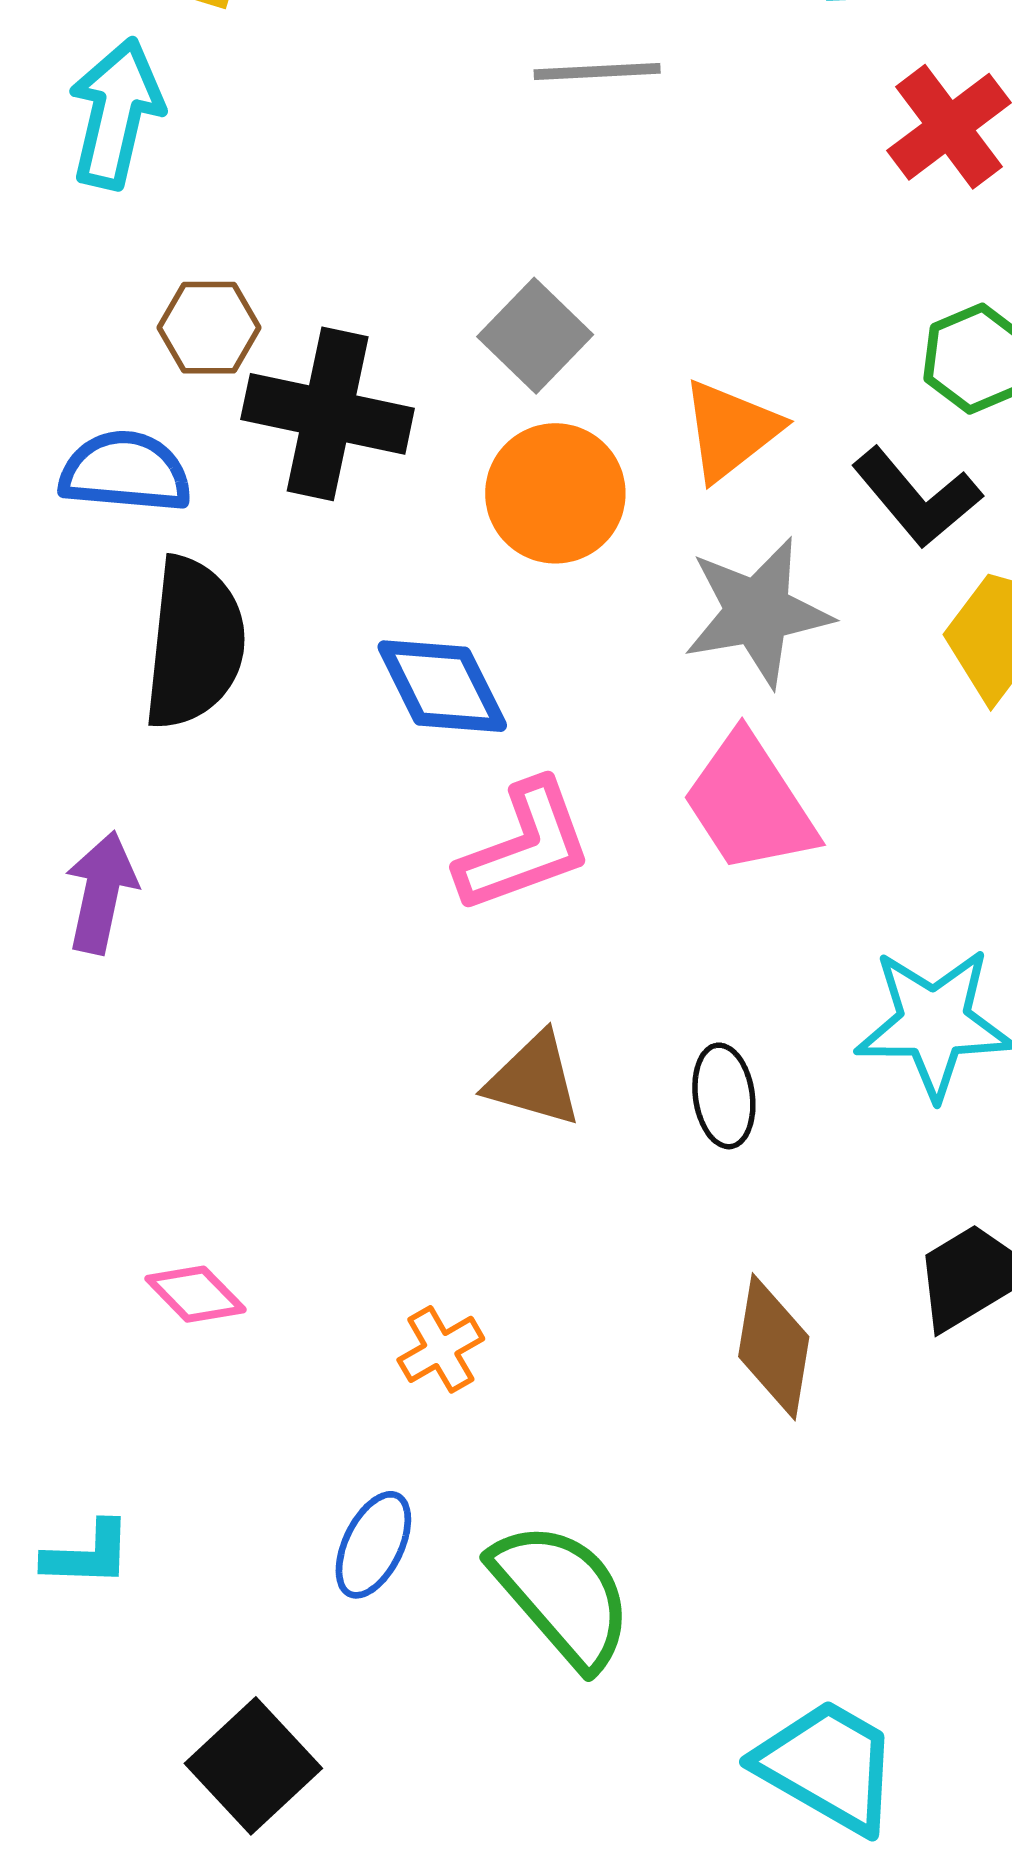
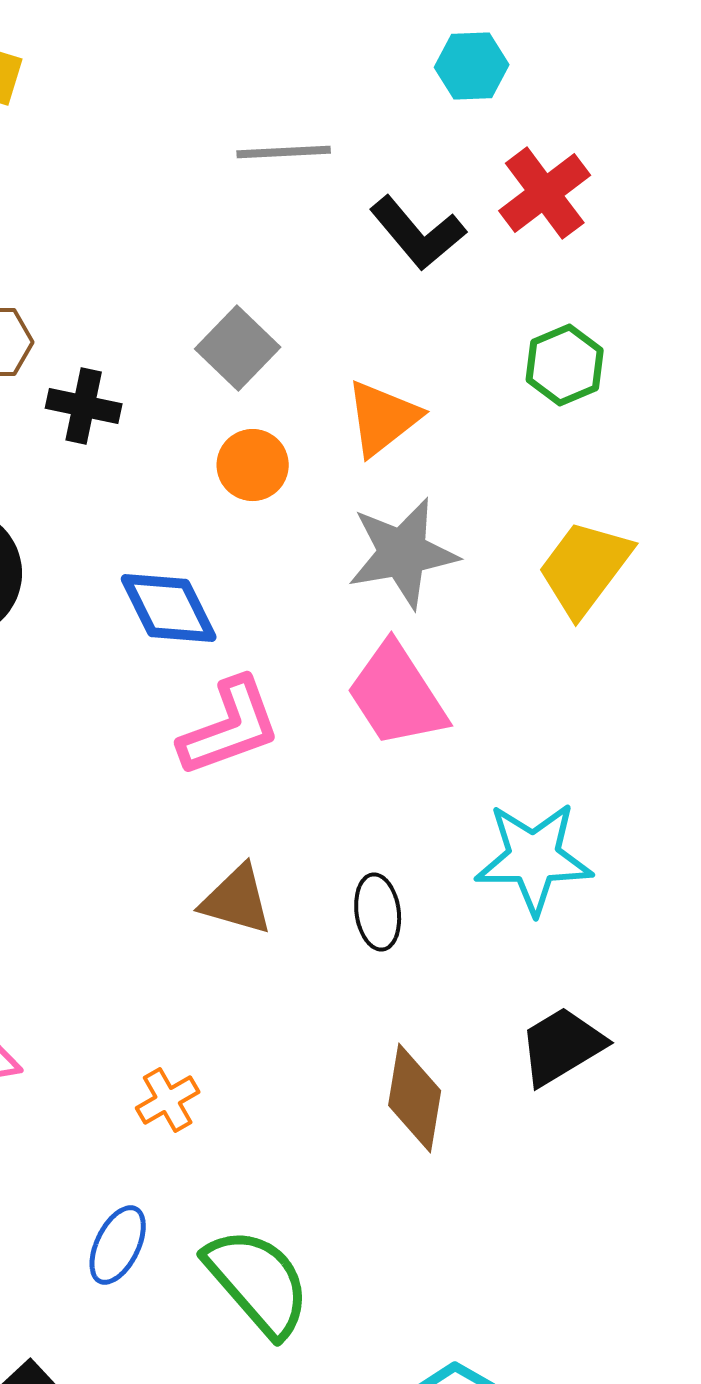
black cross: (328, 414) -> (84, 406), size x0.6
orange circle: (555, 493) -> (253, 465), size x0.7
black L-shape: (917, 497) -> (418, 233), moved

